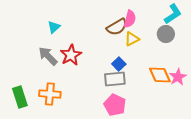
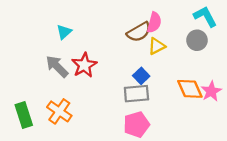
cyan L-shape: (173, 14) -> (205, 17), turned -85
orange cross: (50, 94) -> (59, 111), turned 30
pink pentagon: (115, 105) -> (136, 124), turned 30

